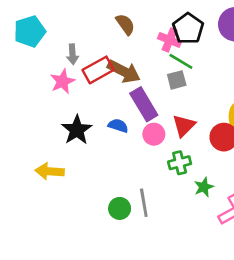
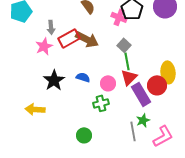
green line: (181, 61) -> (127, 61), moved, turned 48
gray square: (177, 80) -> (124, 45), turned -32
purple rectangle: (144, 104) -> (141, 94), moved
green cross: (180, 163) -> (101, 103), moved
gray line: (144, 203) -> (133, 131), moved

